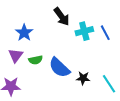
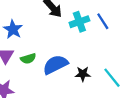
blue semicircle: (59, 68) -> (55, 65), turned 115

